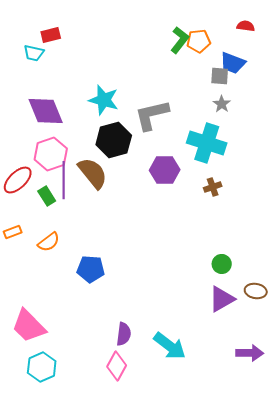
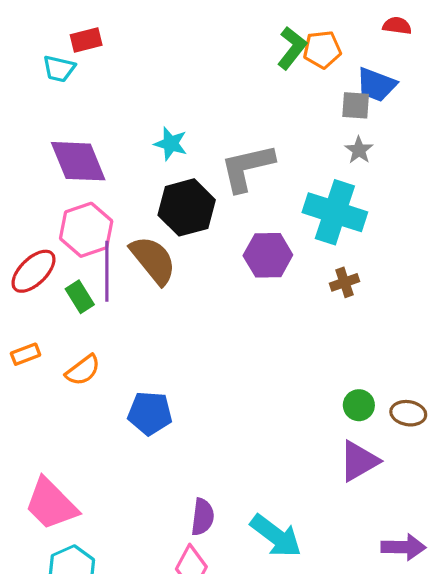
cyan star: (104, 100) -> (171, 144), size x0.7
brown ellipse: (256, 291) -> (408, 413), moved

